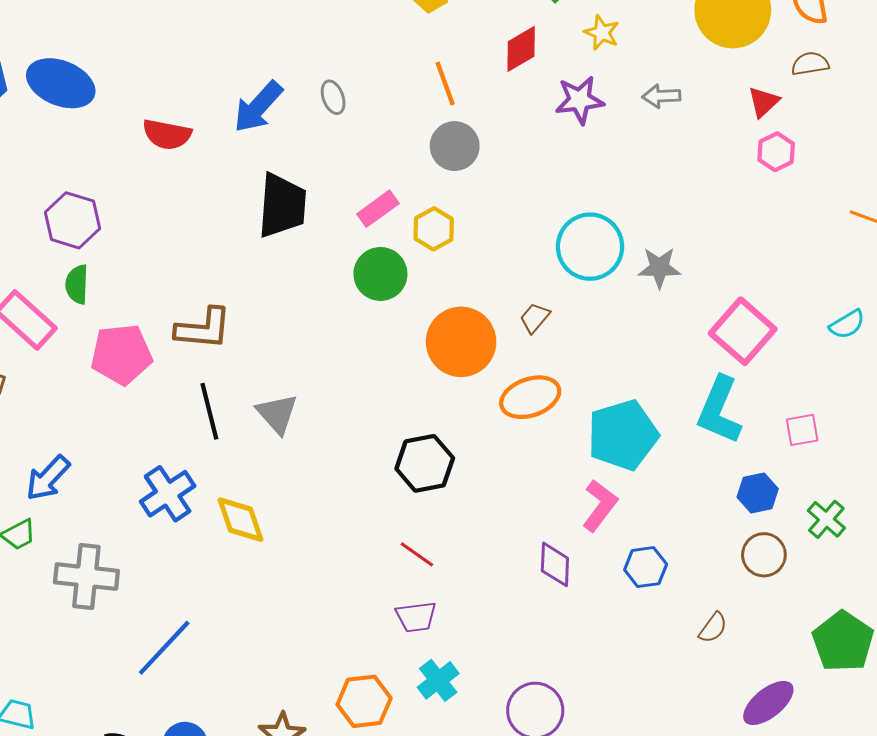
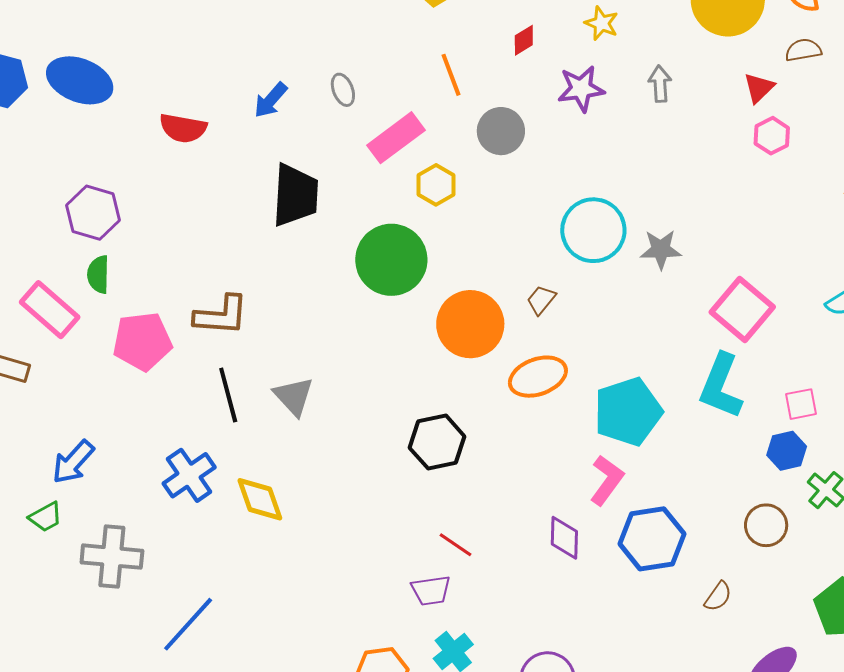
red diamond: (521, 49) -> (524, 40), size x0.7
gray arrow: (661, 96) -> (660, 84), turned 90
blue arrow: (258, 107) -> (271, 100), size x0.7
gray circle: (455, 146) -> (501, 131), moved
pink rectangle: (378, 209) -> (396, 138), moved, size x1.4
yellow hexagon: (434, 229) -> (436, 185), moved
green circle: (380, 274) -> (391, 260), size x1.4
blue hexagon: (758, 493) -> (787, 451), moved
red line: (417, 554) -> (455, 545), moved
blue hexagon: (646, 567) -> (652, 539), size x1.6

